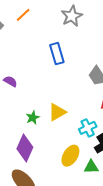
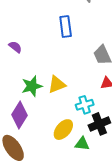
green star: (33, 118) -> (32, 86), size x1.5

